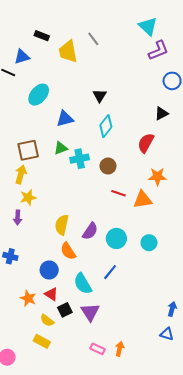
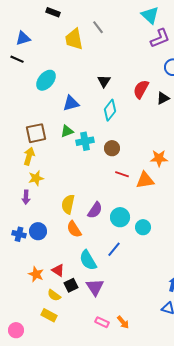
black rectangle: (42, 36) -> (53, 12), moved
blue triangle: (22, 57) -> (23, 38), moved
red semicircle: (146, 143) -> (141, 89), moved
cyan circle: (149, 243) -> (143, 227), moved
blue circle: (49, 270) -> (38, 231), moved
orange arrow: (120, 349) -> (123, 322), turned 128

